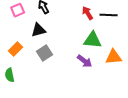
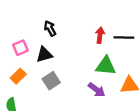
pink square: (18, 10) -> (20, 48), moved
red arrow: (88, 13) -> (100, 35), turned 40

